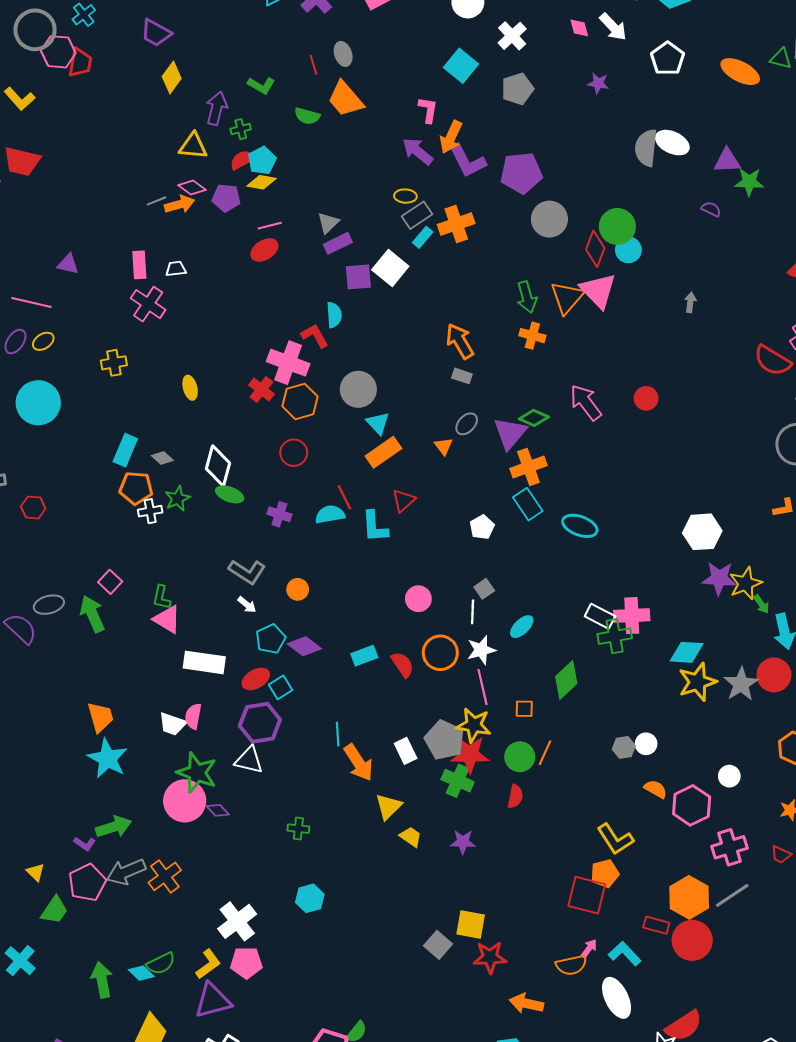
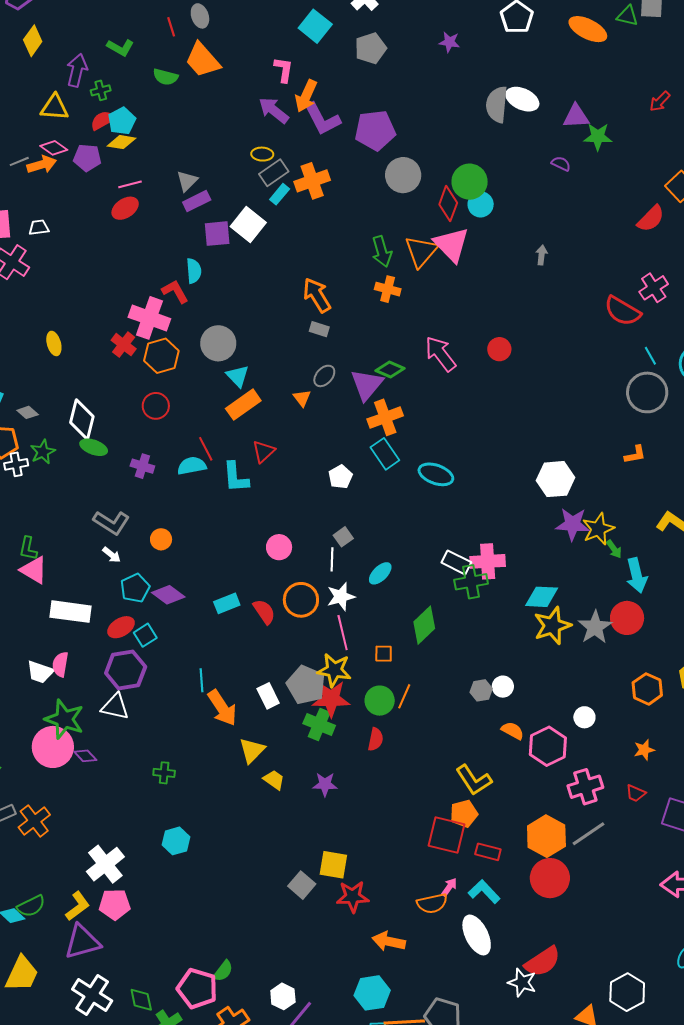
red rectangle: (656, 925) -> (488, 852), moved

